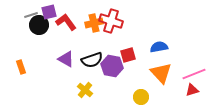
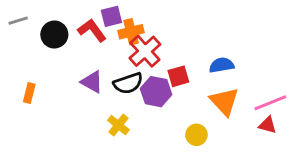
purple square: (49, 12) -> (111, 16), moved
gray line: (31, 15) -> (18, 21), moved
red cross: (111, 21) -> (145, 51), moved, turned 30
orange rectangle: (21, 67) -> (29, 93), turned 32
red triangle: (192, 90) -> (268, 125), turned 32

